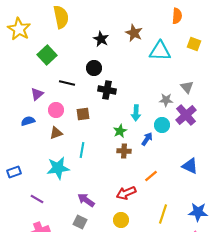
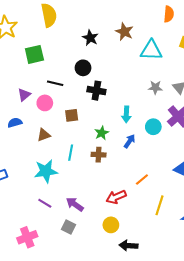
green square: (47, 55) -> (34, 54), turned 30
gray star: (166, 100) -> (155, 87), moved
pink circle: (56, 110) -> (45, 103), moved
green star: (120, 131) -> (102, 133), moved
blue arrow: (147, 139) -> (130, 141), moved
brown cross: (124, 151) -> (99, 155), moved
purple line: (37, 199) -> (45, 203), moved
yellow line: (163, 214) -> (159, 205), moved

